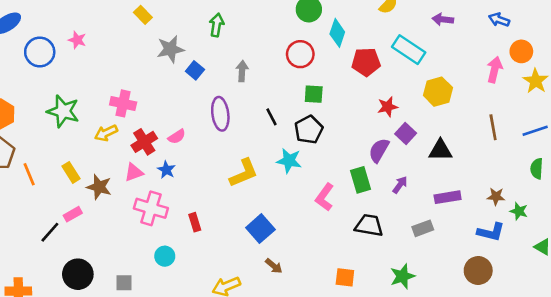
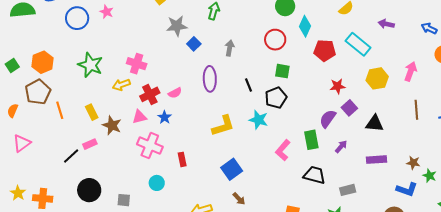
pink arrow: (495, 70) -> (411, 71), moved
gray rectangle: (423, 228) -> (348, 190), moved

